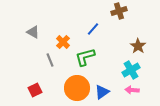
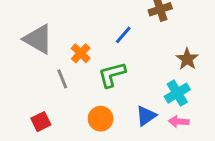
gray triangle: (33, 32) -> (38, 39), size x1.6
orange circle: (77, 88) -> (101, 119), size x0.7
blue triangle: (102, 92) -> (146, 116), moved

